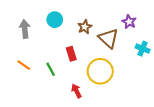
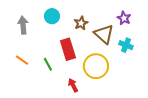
cyan cross: (143, 49) -> (126, 45), moved
red rectangle: (71, 54) -> (68, 49), size x1.5

